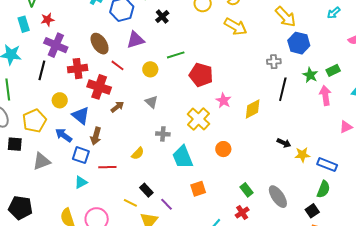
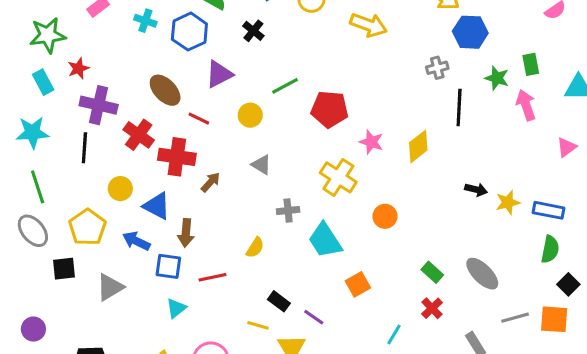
red cross: (78, 69) -> (139, 135), turned -36
green rectangle: (333, 70) -> (531, 64), turned -64
black square: (312, 211) -> (568, 284), moved

